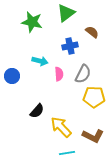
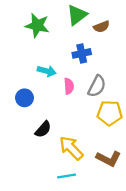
brown semicircle: (92, 32) -> (102, 27), moved, turned 120
blue circle: (12, 76) -> (24, 98), moved
cyan line: (67, 153) -> (67, 176), moved

